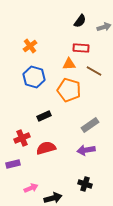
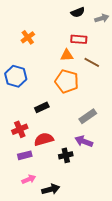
black semicircle: (80, 21) -> (78, 12), turned 32
blue hexagon: (34, 77) -> (16, 76), moved
purple arrow: (86, 150) -> (84, 141), turned 30
purple rectangle: (13, 164) -> (25, 155), moved
black cross: (85, 184) -> (66, 155), moved, turned -32

